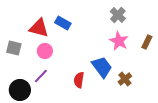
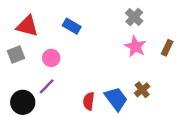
red triangle: (39, 28) -> (27, 26), moved
gray square: (14, 48) -> (16, 55), turned -35
blue trapezoid: (102, 67) -> (116, 99), moved
red semicircle: (79, 80) -> (89, 101), moved

